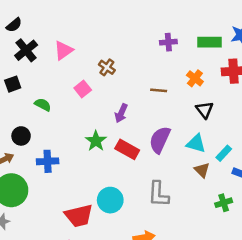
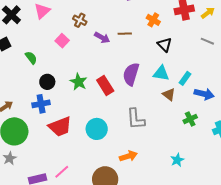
green semicircle: (43, 105) -> (31, 58), turned 32
purple arrow: (121, 113) -> (102, 38), moved, turned -77
black circle: (21, 136) -> (47, 82), moved
red rectangle: (127, 149) -> (105, 86), turned 36
red trapezoid: (79, 216) -> (60, 127), moved

